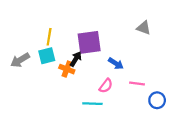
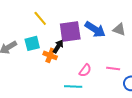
gray triangle: (144, 28) -> (119, 29), moved
yellow line: (49, 37) -> (40, 18), moved, turned -49
blue arrow: (116, 63) -> (95, 29), moved, size x1.5

